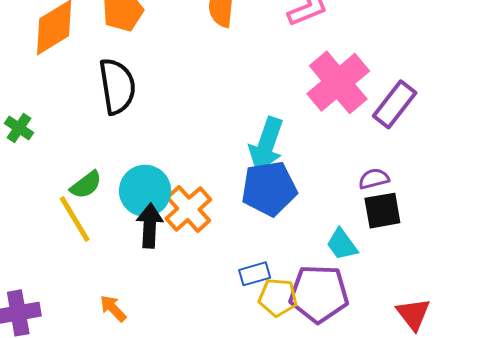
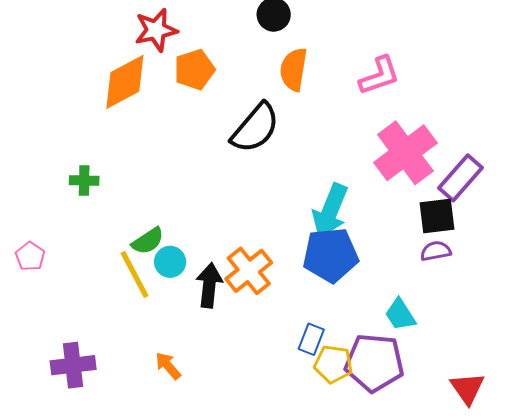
black semicircle: (117, 86) -> (255, 128), moved, turned 46
green cross: (19, 128) -> (84, 180), turned -36
cyan circle: (145, 191) -> (170, 262), moved, size x0.6
black square: (382, 211) -> (437, 216), moved
blue rectangle: (255, 274) -> (311, 339), turned -56

